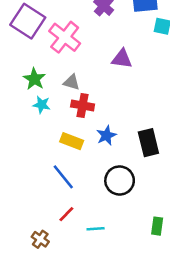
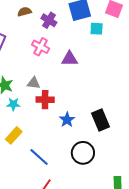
pink cross: (65, 37) -> (41, 47), moved, size x0.7
yellow rectangle: (72, 141) -> (14, 135), moved, turned -60

